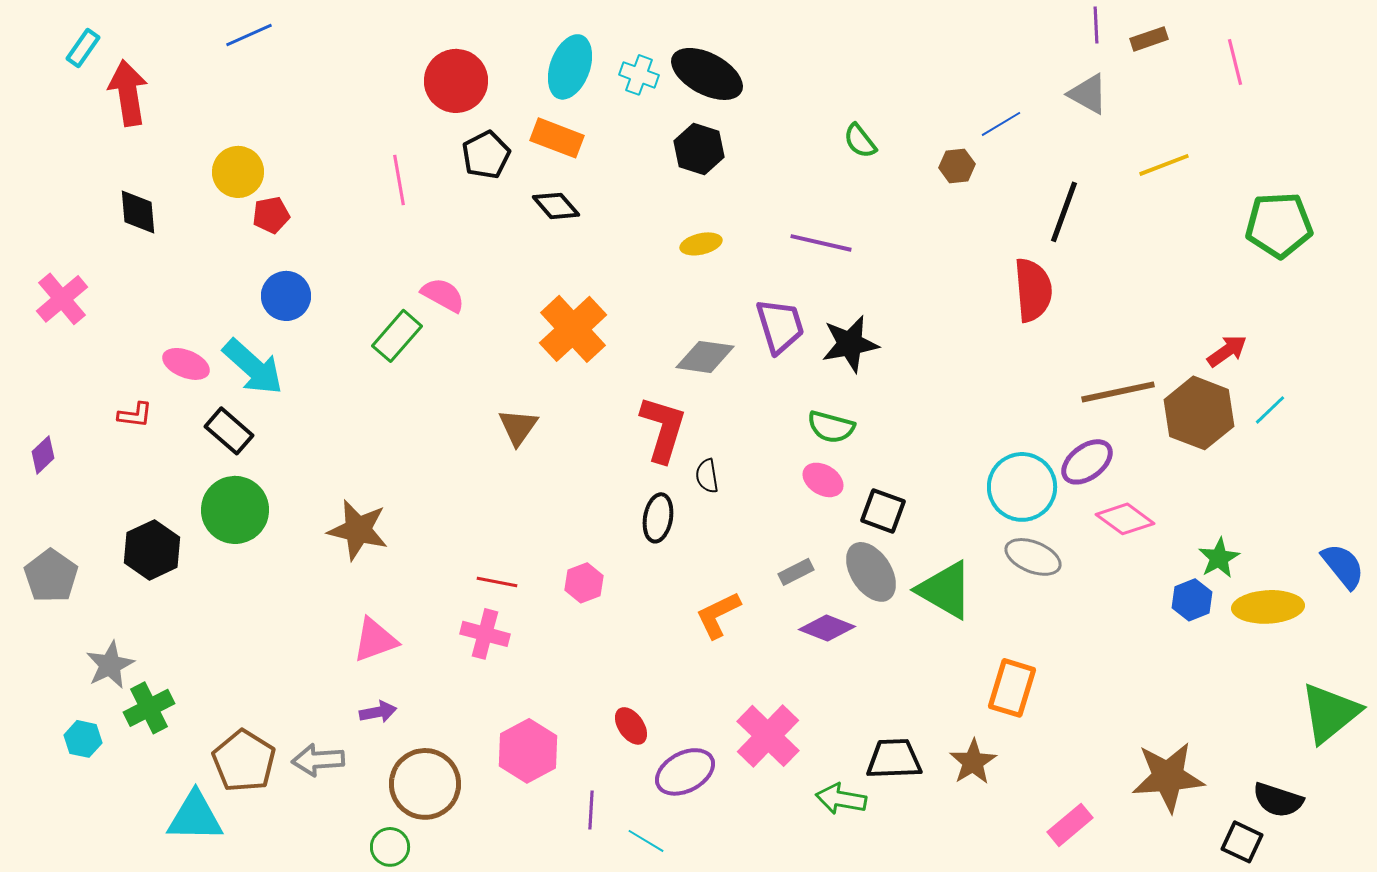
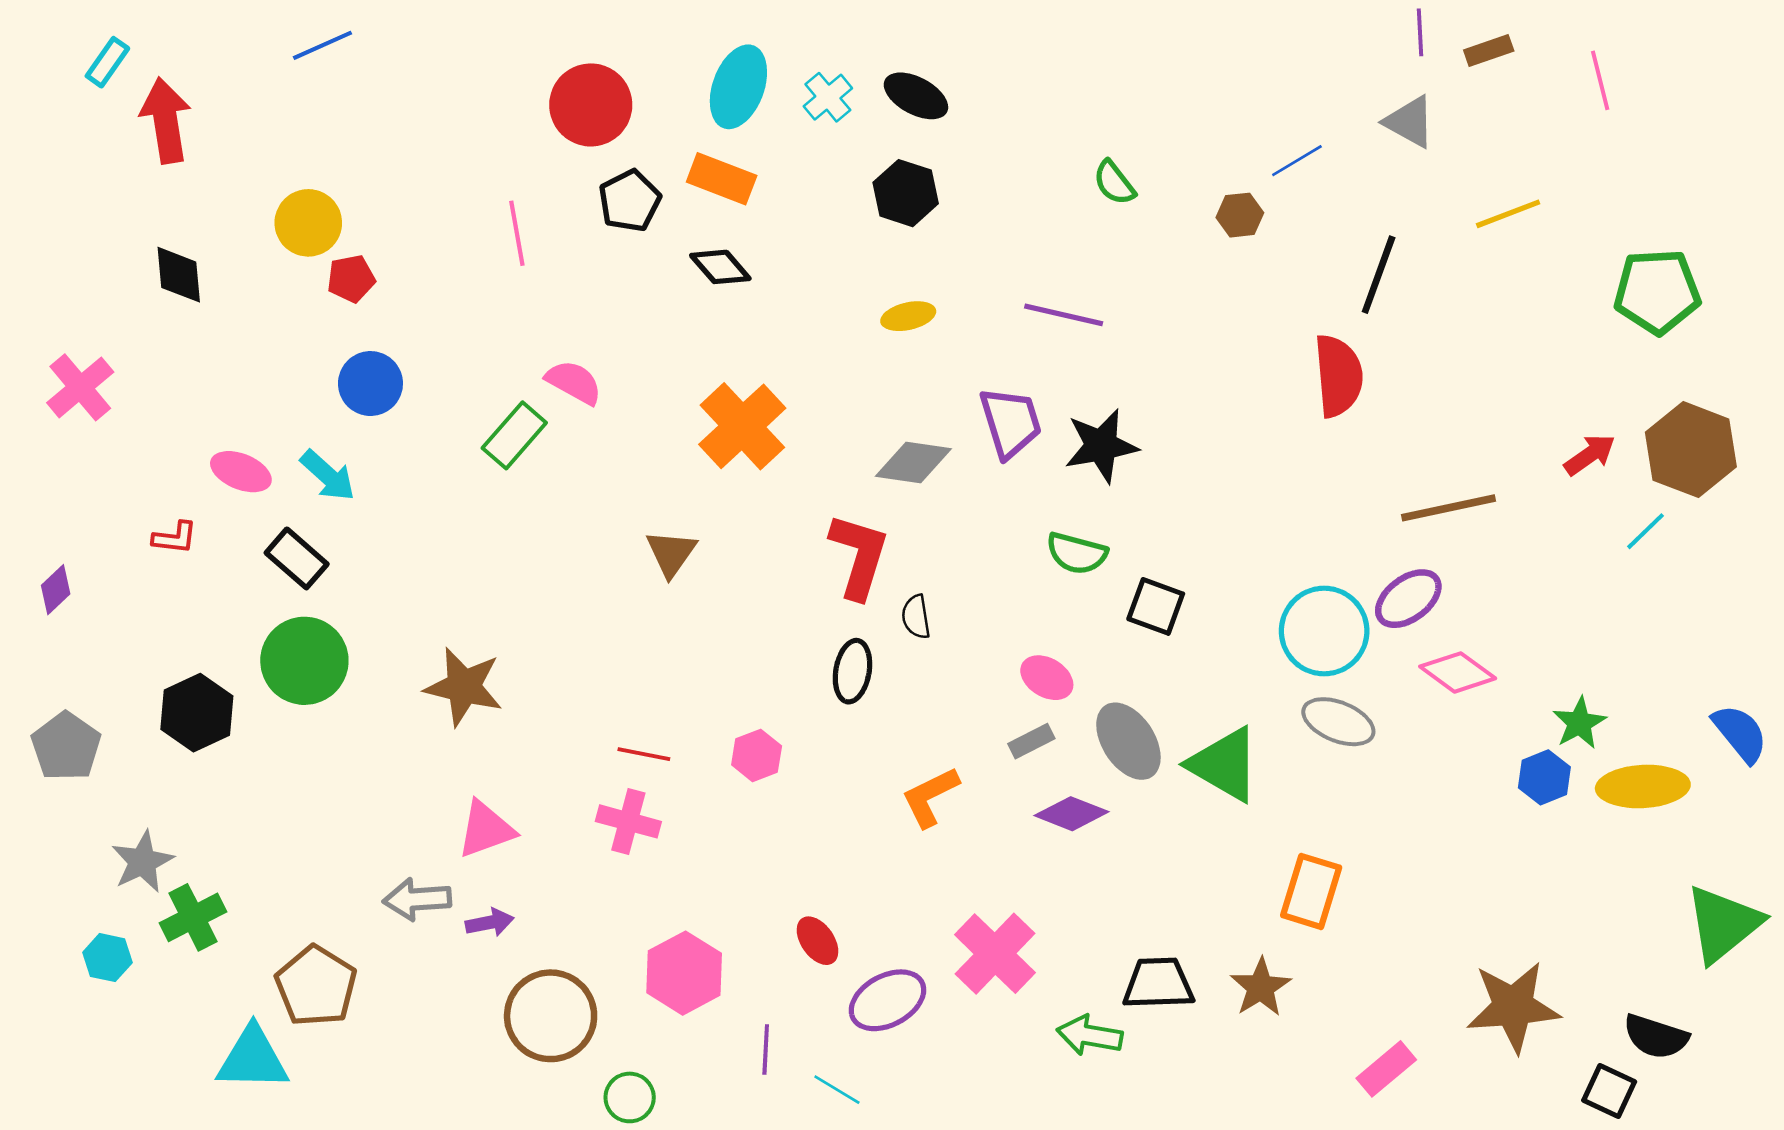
black ellipse: (707, 74) -> (916, 96), size x0.7
cyan cross: (639, 75) -> (828, 97), turned 30
cyan arrow: (253, 367) -> (328, 476), size x0.7
brown hexagon: (1199, 413) -> (1691, 450), moved
pink ellipse: (823, 480) -> (1047, 678), moved
black square: (883, 511) -> (1156, 606), moved
gray arrow: (318, 760) -> (417, 899), moved
green circle: (390, 847) -> (630, 1097), moved

